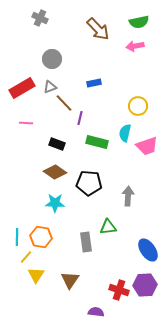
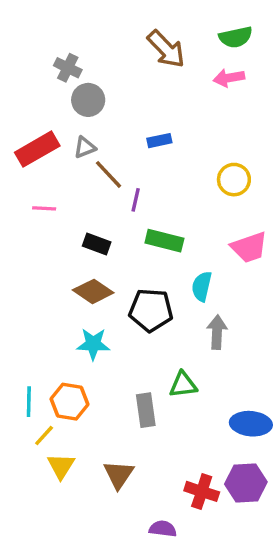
gray cross: (40, 18) -> (68, 68), moved
cyan semicircle: (125, 133) -> (202, 286), moved
blue ellipse: (148, 250) -> (251, 424), turned -50

